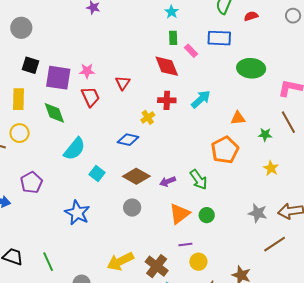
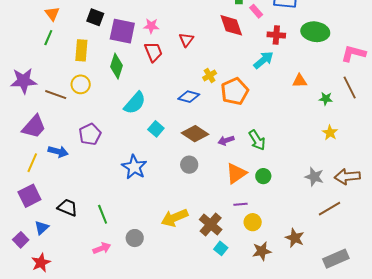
red cross: (167, 100) -> (276, 35), moved
green diamond: (54, 113) -> (117, 66), turned 35
orange pentagon: (225, 150) -> (235, 91), moved

